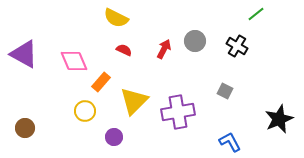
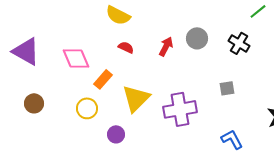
gray square: (225, 91) -> (227, 88), turned -35
brown circle: (25, 128) -> (34, 103), moved

